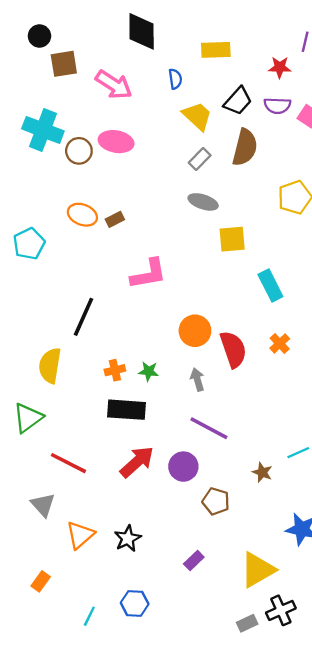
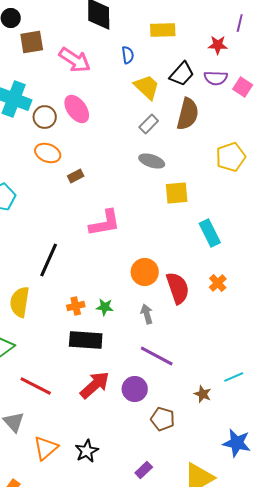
pink ellipse: (116, 142) -> (77, 109), turned 44
orange ellipse: (82, 215) -> (48, 153), moved

